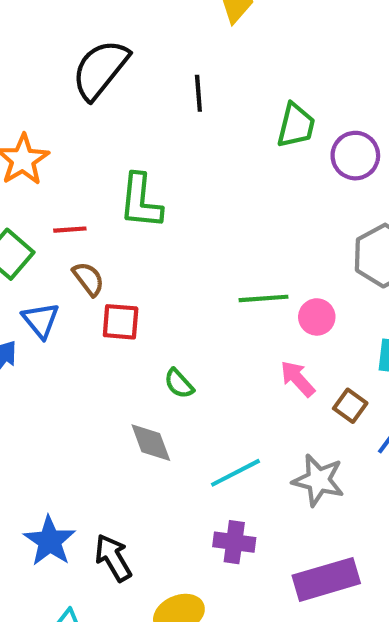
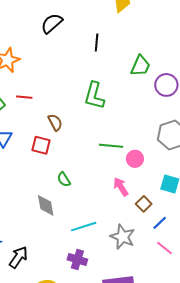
black semicircle: (100, 70) -> (52, 23), size x0.7
green L-shape: (141, 201) -> (94, 96), moved
brown semicircle: (88, 279) -> (55, 122), moved
black arrow: (113, 558) -> (18, 257), turned 55

